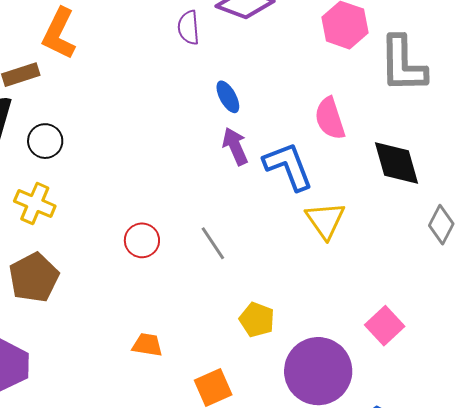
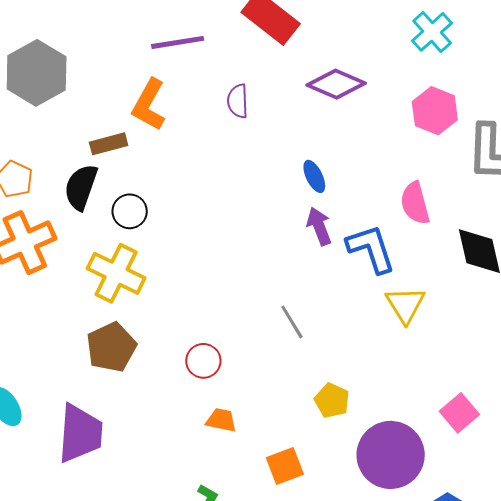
purple semicircle: (189, 28) -> (238, 101), moved
yellow cross: (35, 204) -> (116, 273), size x1.4
red circle: (142, 240) -> (203, 361), moved

